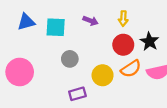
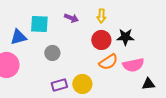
blue triangle: (26, 22) -> (18, 37), moved
black star: (149, 41) -> (125, 37), turned -30
yellow circle: (103, 75) -> (82, 84), moved

